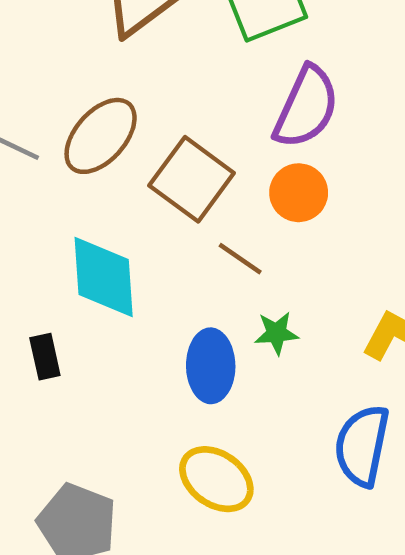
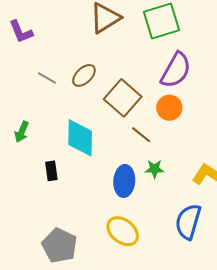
brown ellipse: (101, 136) -> (84, 75), size x0.7

